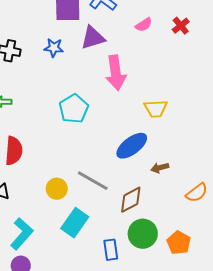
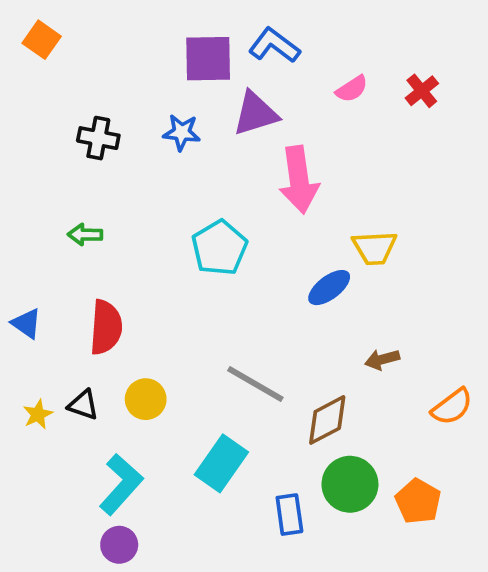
blue ellipse: (132, 146) -> (329, 288), moved, size x0.7
yellow circle: (57, 189) -> (146, 399), moved

